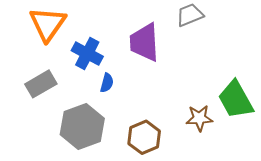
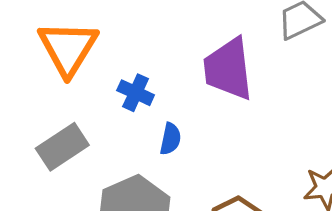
blue cross: (87, 54) -> (136, 93), size x0.7

